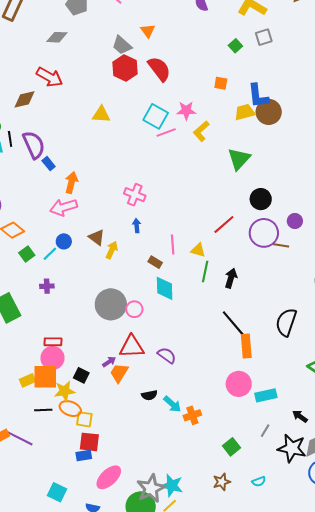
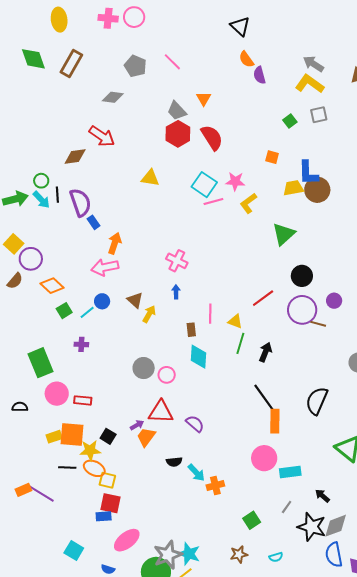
brown rectangle: (155, 262) -> (191, 330), turned 48
gray circle: (111, 304) -> (144, 368), size x0.7
pink circle: (53, 358) -> (57, 394), moved

